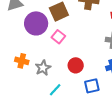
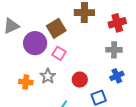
gray star: (43, 68) -> (48, 76), moved

